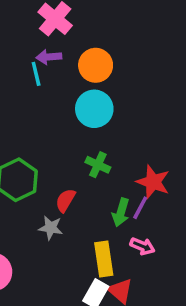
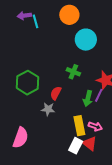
purple arrow: (49, 57) -> (24, 16), moved
cyan circle: (94, 109) -> (86, 40), moved
pink arrow: (142, 246) -> (95, 126), moved

